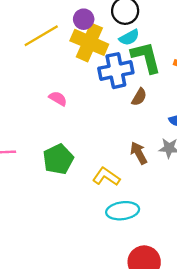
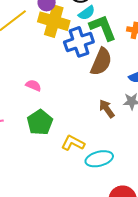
brown semicircle: (139, 97) -> (101, 62), size x1.8
pink semicircle: (58, 98) -> (33, 85), moved
yellow L-shape: (106, 177) -> (73, 143), moved

